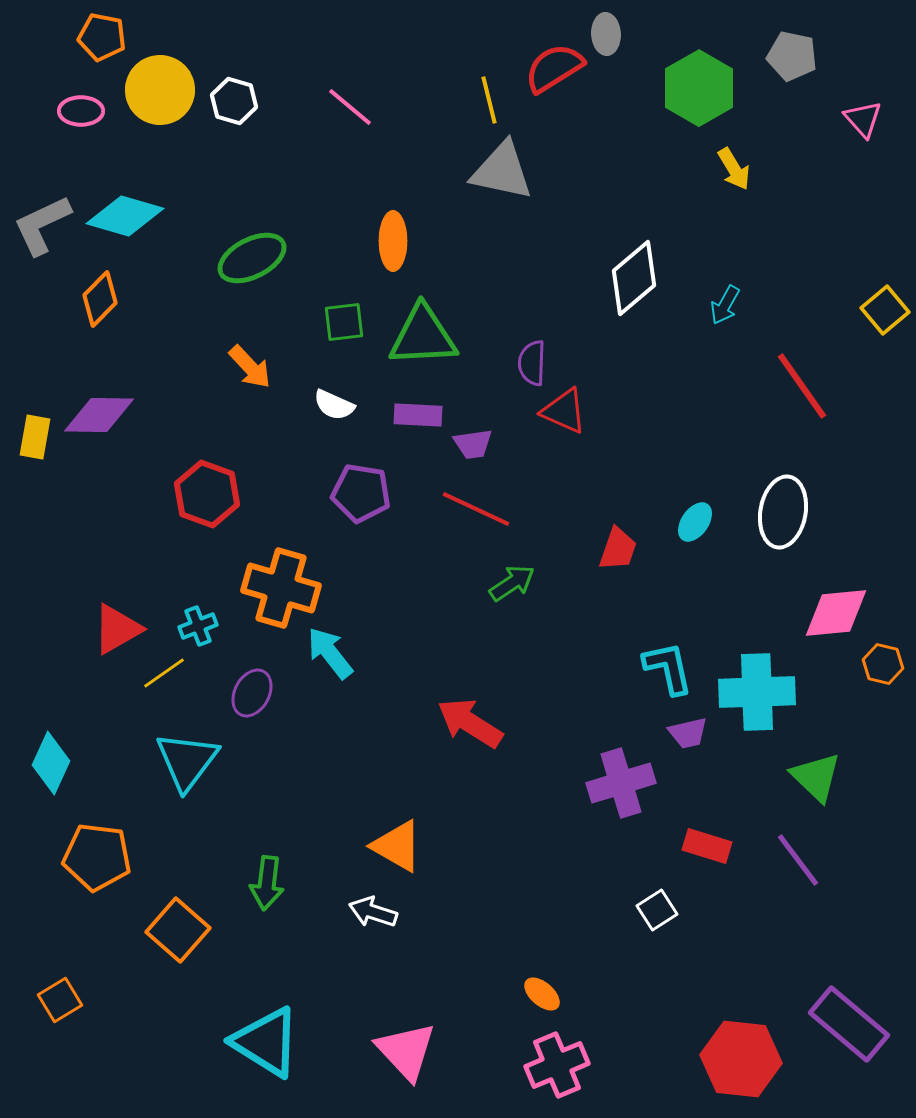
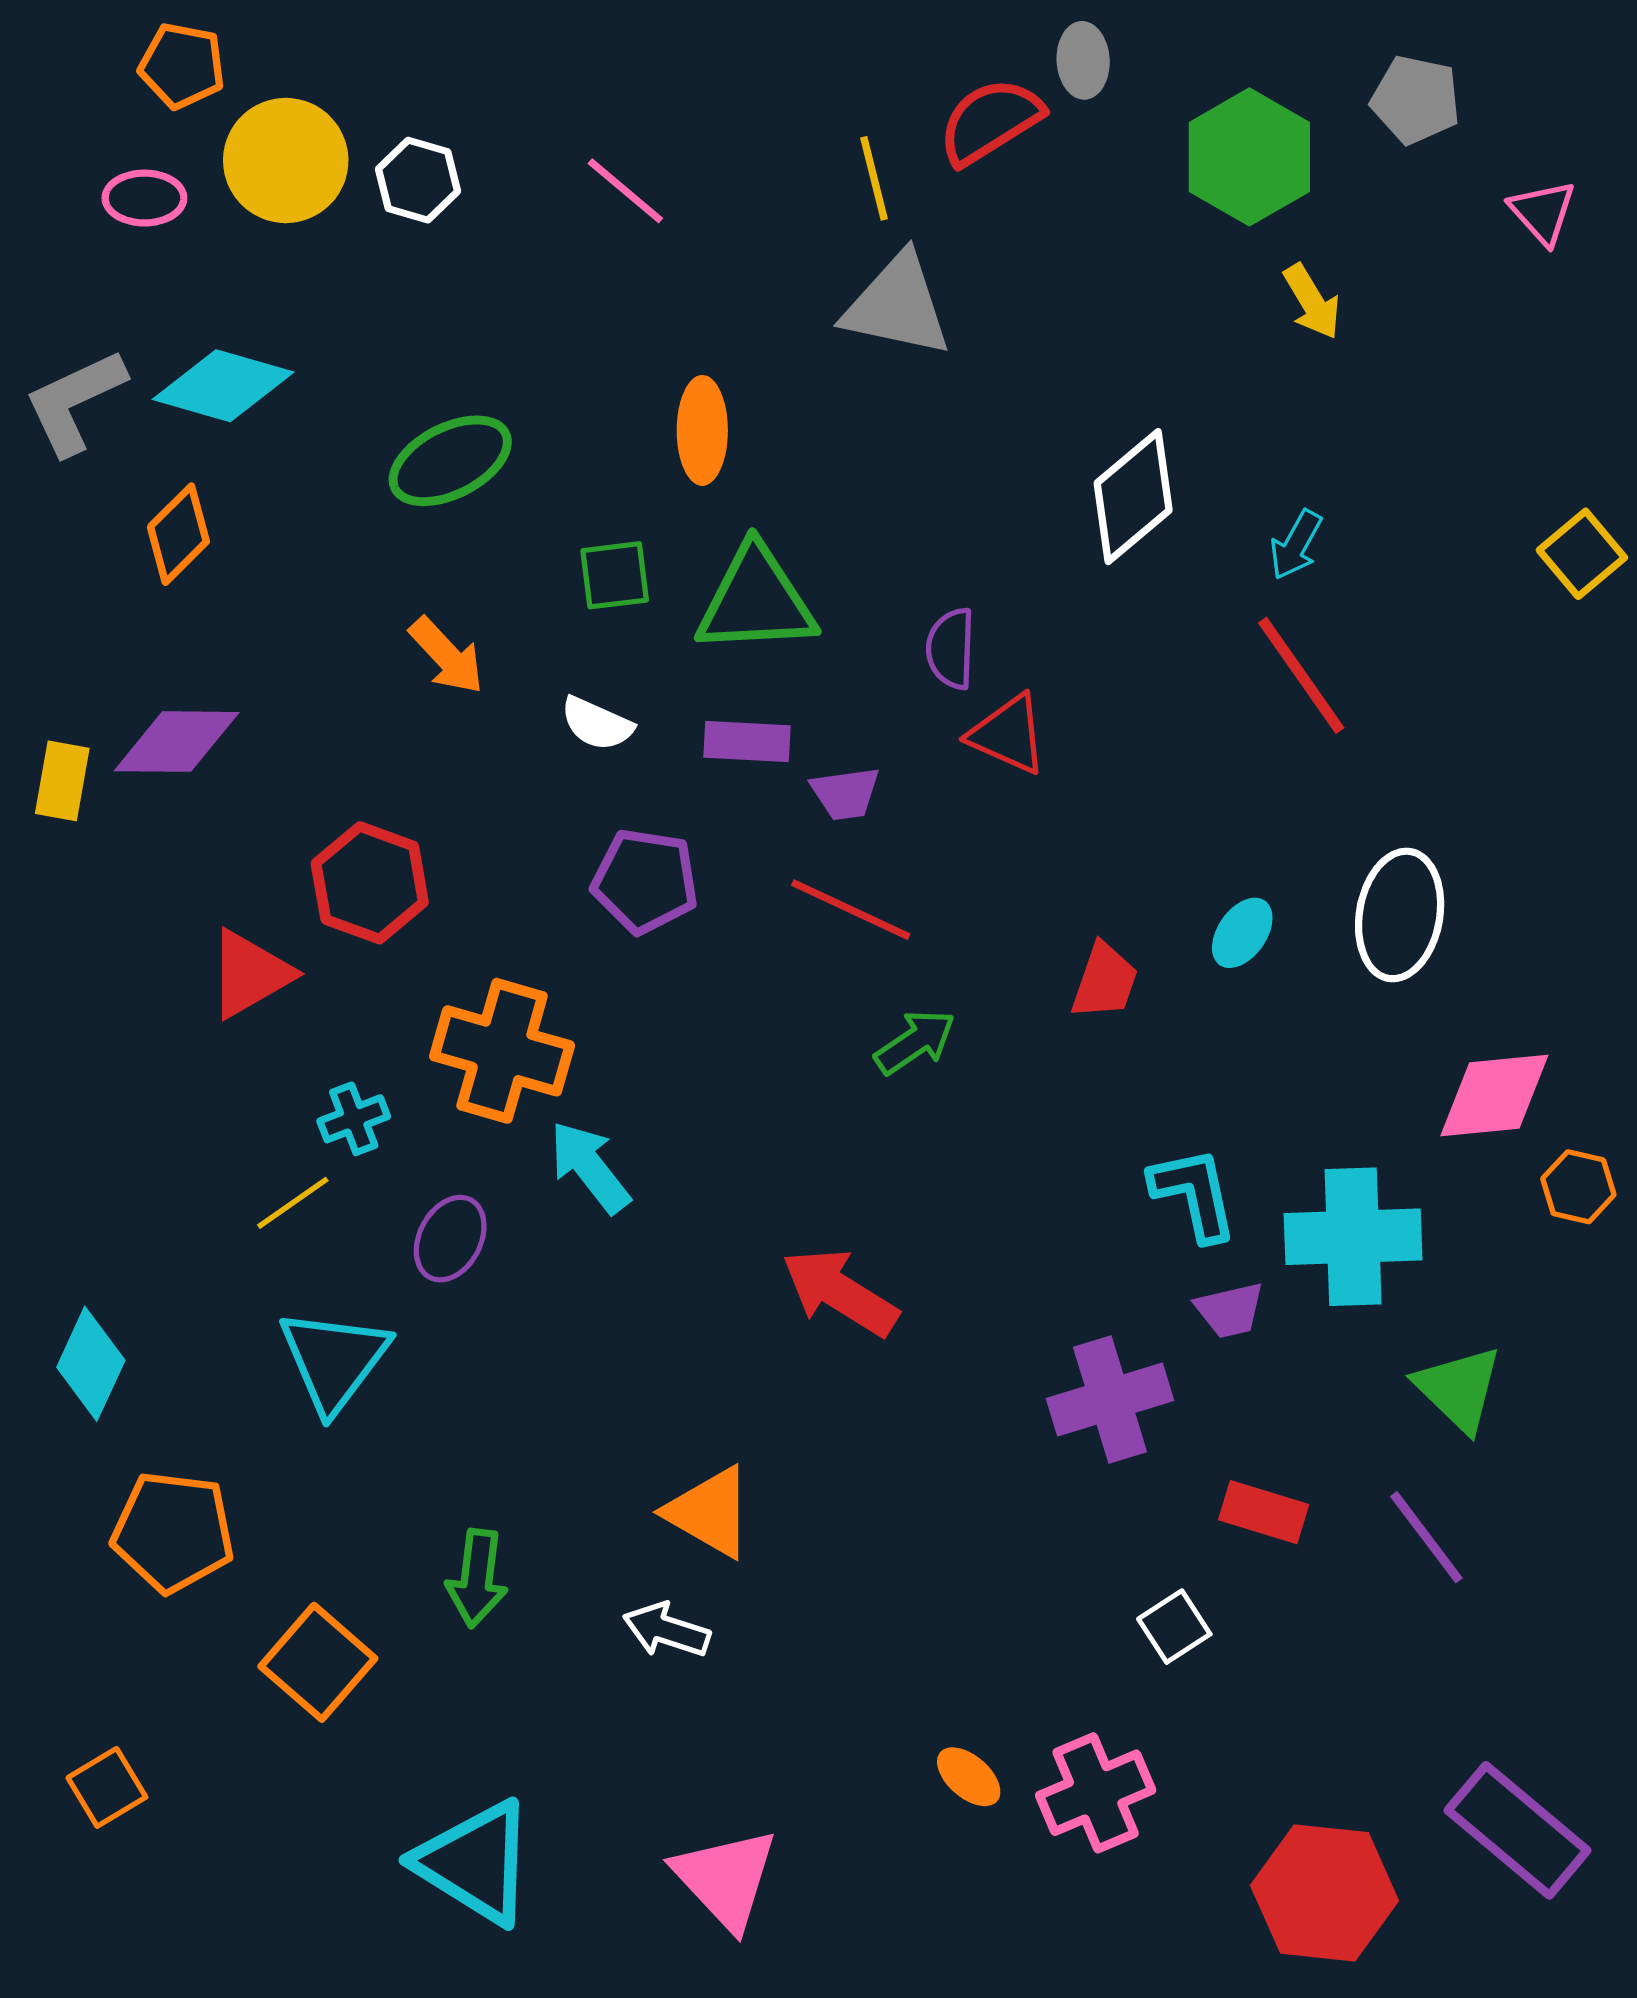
red line: (802, 386) -> (1301, 675), moved
red triangle: (117, 629) -> (250, 974), moved
pink cross: (557, 1065) -> (1096, 1793), moved

